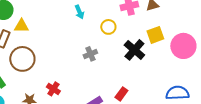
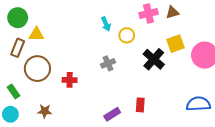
cyan arrow: (79, 12) -> (106, 24), moved
red cross: (53, 89) -> (70, 80), moved, turned -32
red rectangle: (121, 94) -> (140, 105), turned -32

